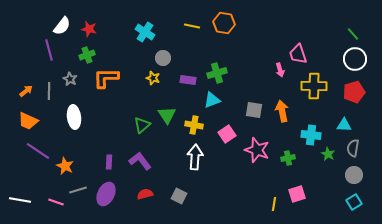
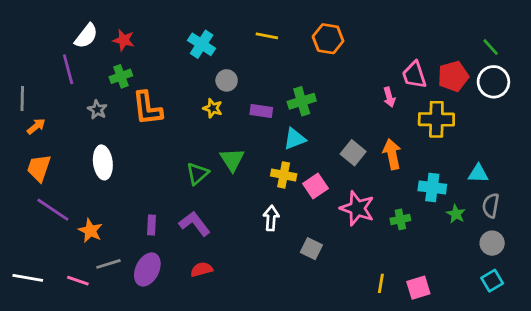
orange hexagon: (224, 23) -> (328, 39), moved
orange L-shape: (106, 78) -> (147, 108), turned -96
gray line: (49, 91) -> (22, 99), moved
red pentagon: (354, 92) -> (453, 76), moved
gray square: (254, 110) -> (353, 153), turned 30
orange trapezoid: (28, 121) -> (39, 168), turned 85
yellow cross: (194, 125) -> (284, 175), moved
white arrow: (195, 157) -> (271, 218), size x0.7
pink square: (297, 194) -> (418, 288), moved
gray square: (179, 196) -> (311, 249), moved

